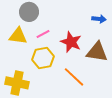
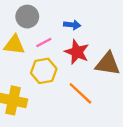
blue arrow: (99, 19) -> (72, 25), moved

